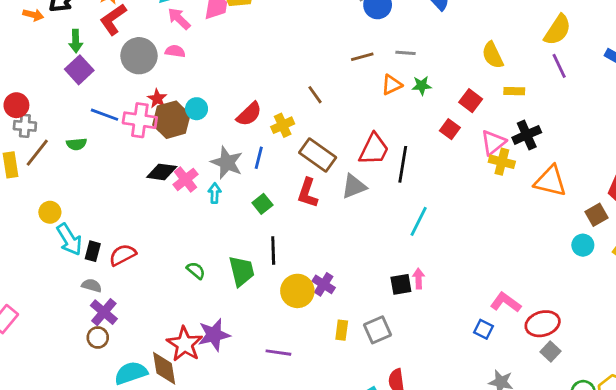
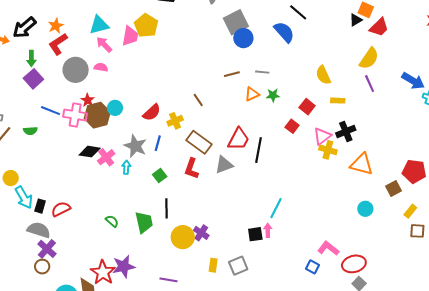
cyan line: (419, 221) -> (276, 208), moved
cyan circle: (583, 245) -> (365, 209), moved
gray semicircle: (92, 286) -> (39, 230), size x1.6

